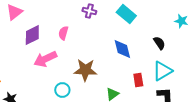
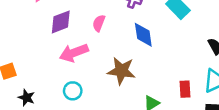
blue diamond: (122, 49) -> (143, 35), moved
cyan circle: (62, 90) -> (73, 91), moved

